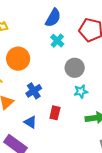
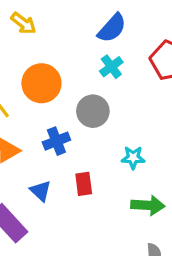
gray circle: (75, 68) -> (93, 111), moved
red rectangle: (55, 113) -> (84, 184), turned -32

